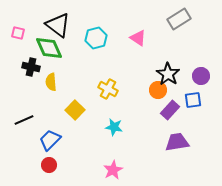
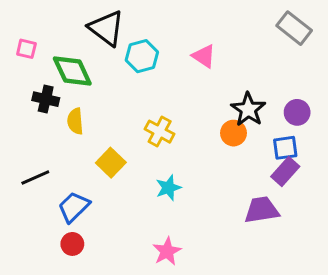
gray rectangle: (179, 19) -> (294, 28), moved, turned 70
black triangle: (58, 25) -> (106, 28), moved
purple rectangle: (170, 110) -> (285, 172), moved
cyan star: (114, 127) -> (168, 188), turned -30

